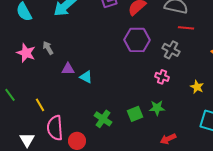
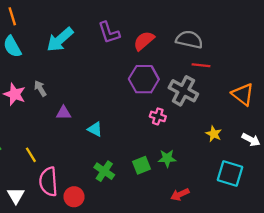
gray cross: (171, 50) -> (183, 91), size x1.4
cyan triangle: (86, 77) -> (95, 129), moved
pink cross: (162, 77) -> (158, 116), moved

